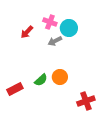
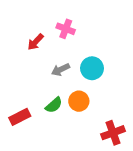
cyan circle: (69, 28) -> (92, 68), moved
gray arrow: (55, 41) -> (60, 70), moved

